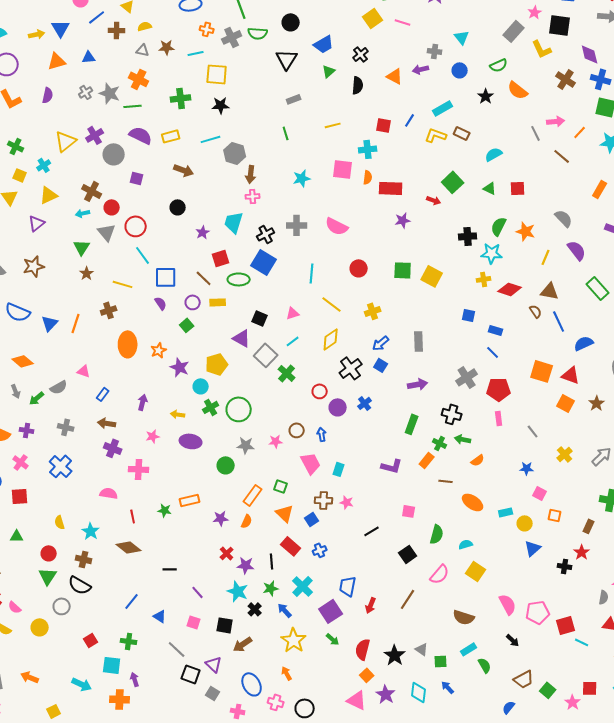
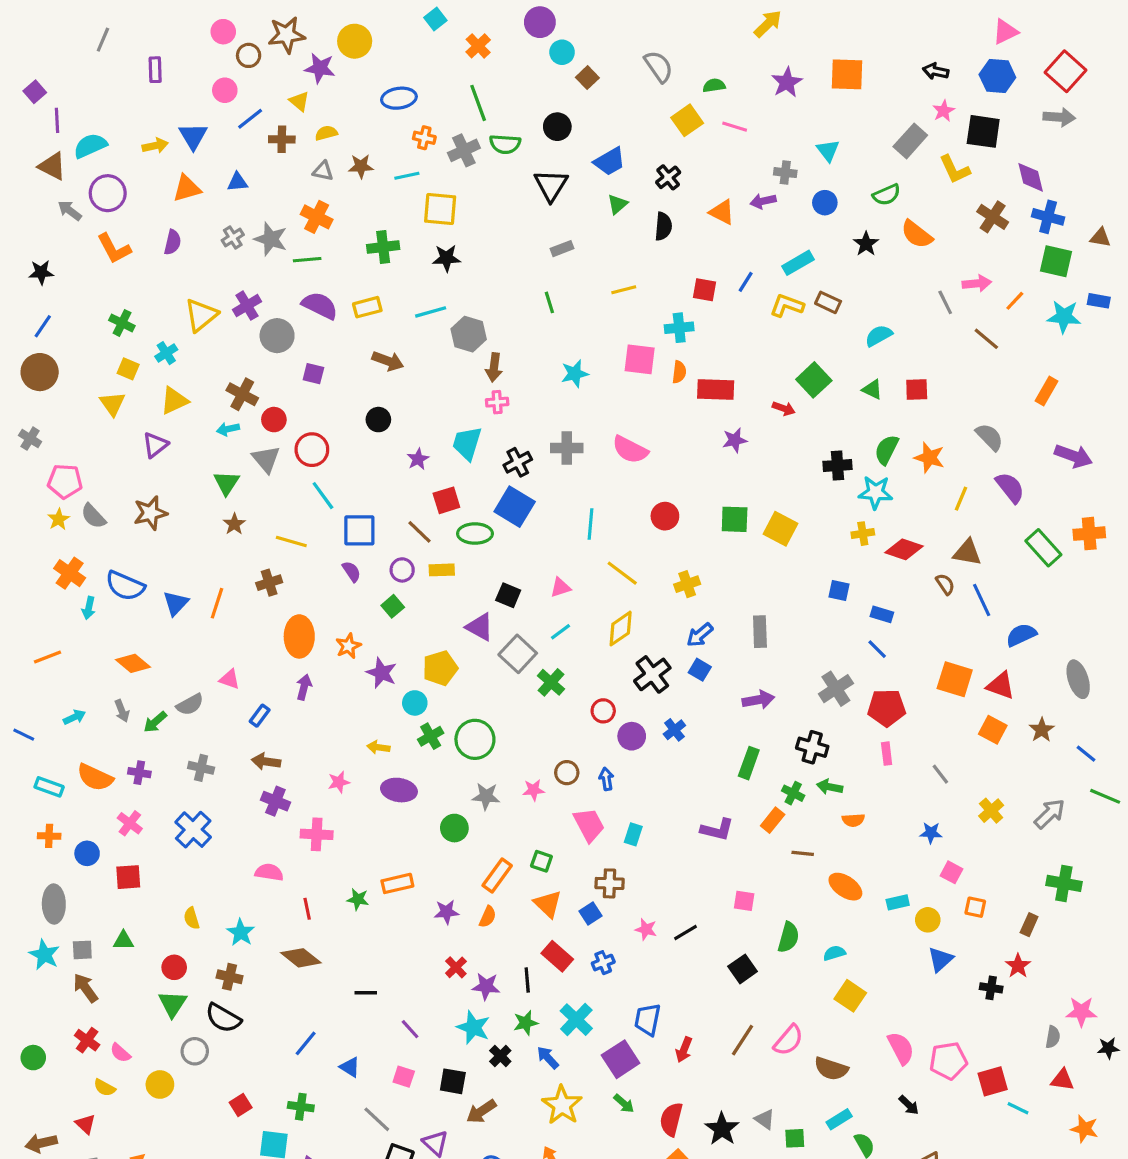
purple arrow: (143, 402) -> (304, 687), moved
orange semicircle: (478, 460) -> (853, 820), turned 32
pink star: (347, 502) -> (646, 929), moved
pink semicircle: (440, 574) -> (788, 1040), moved

